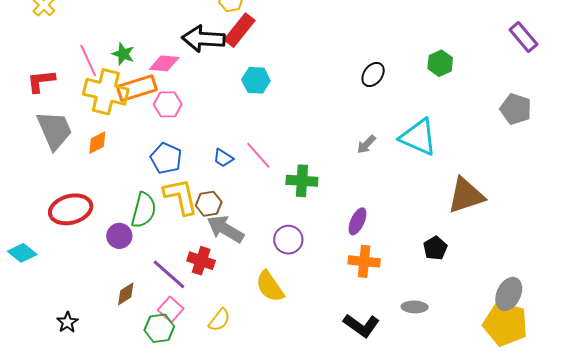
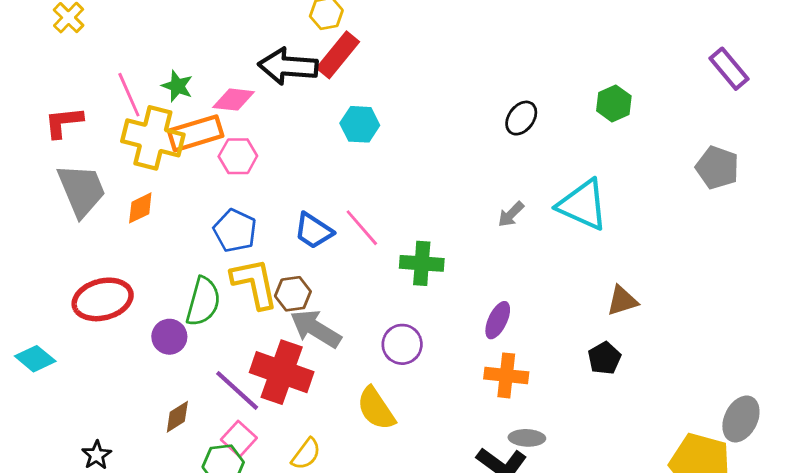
blue trapezoid: (223, 158) -> (314, 231), size x1.4
brown triangle: (466, 195) -> (622, 301), moved, size x0.6
red cross: (201, 261) -> (282, 372), size x1.6
gray ellipse: (509, 294) -> (741, 419), moved
gray ellipse: (415, 307) -> (527, 438), moved

